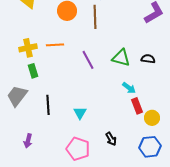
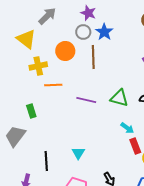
yellow cross: (28, 48) -> (38, 66), moved
purple line: (88, 60) -> (86, 100), turned -48
black line: (48, 105) -> (46, 161), moved

